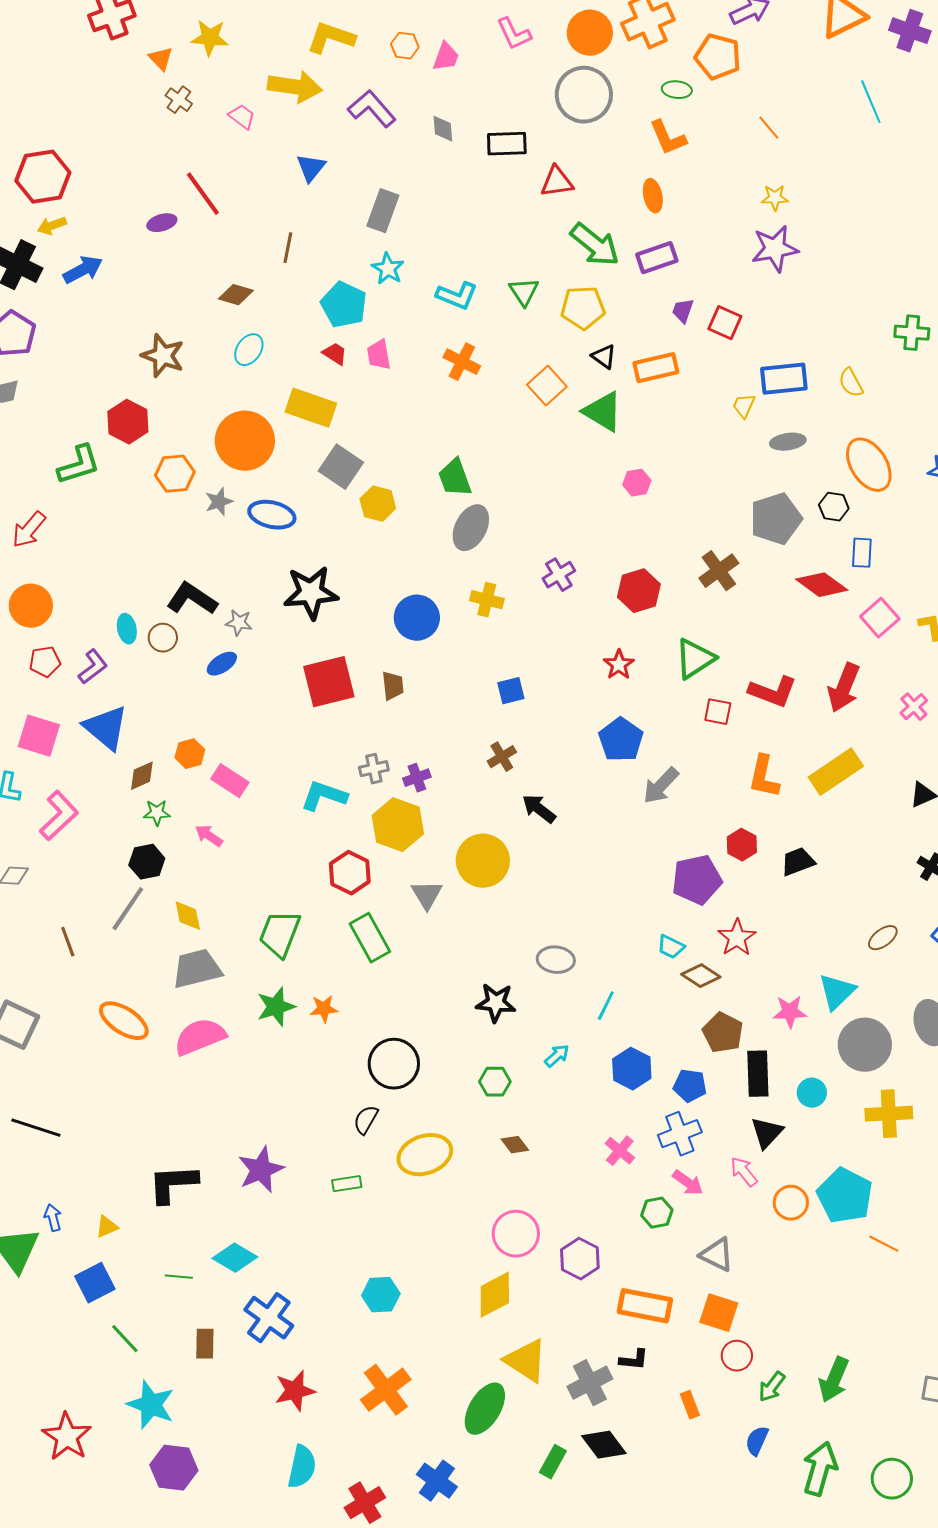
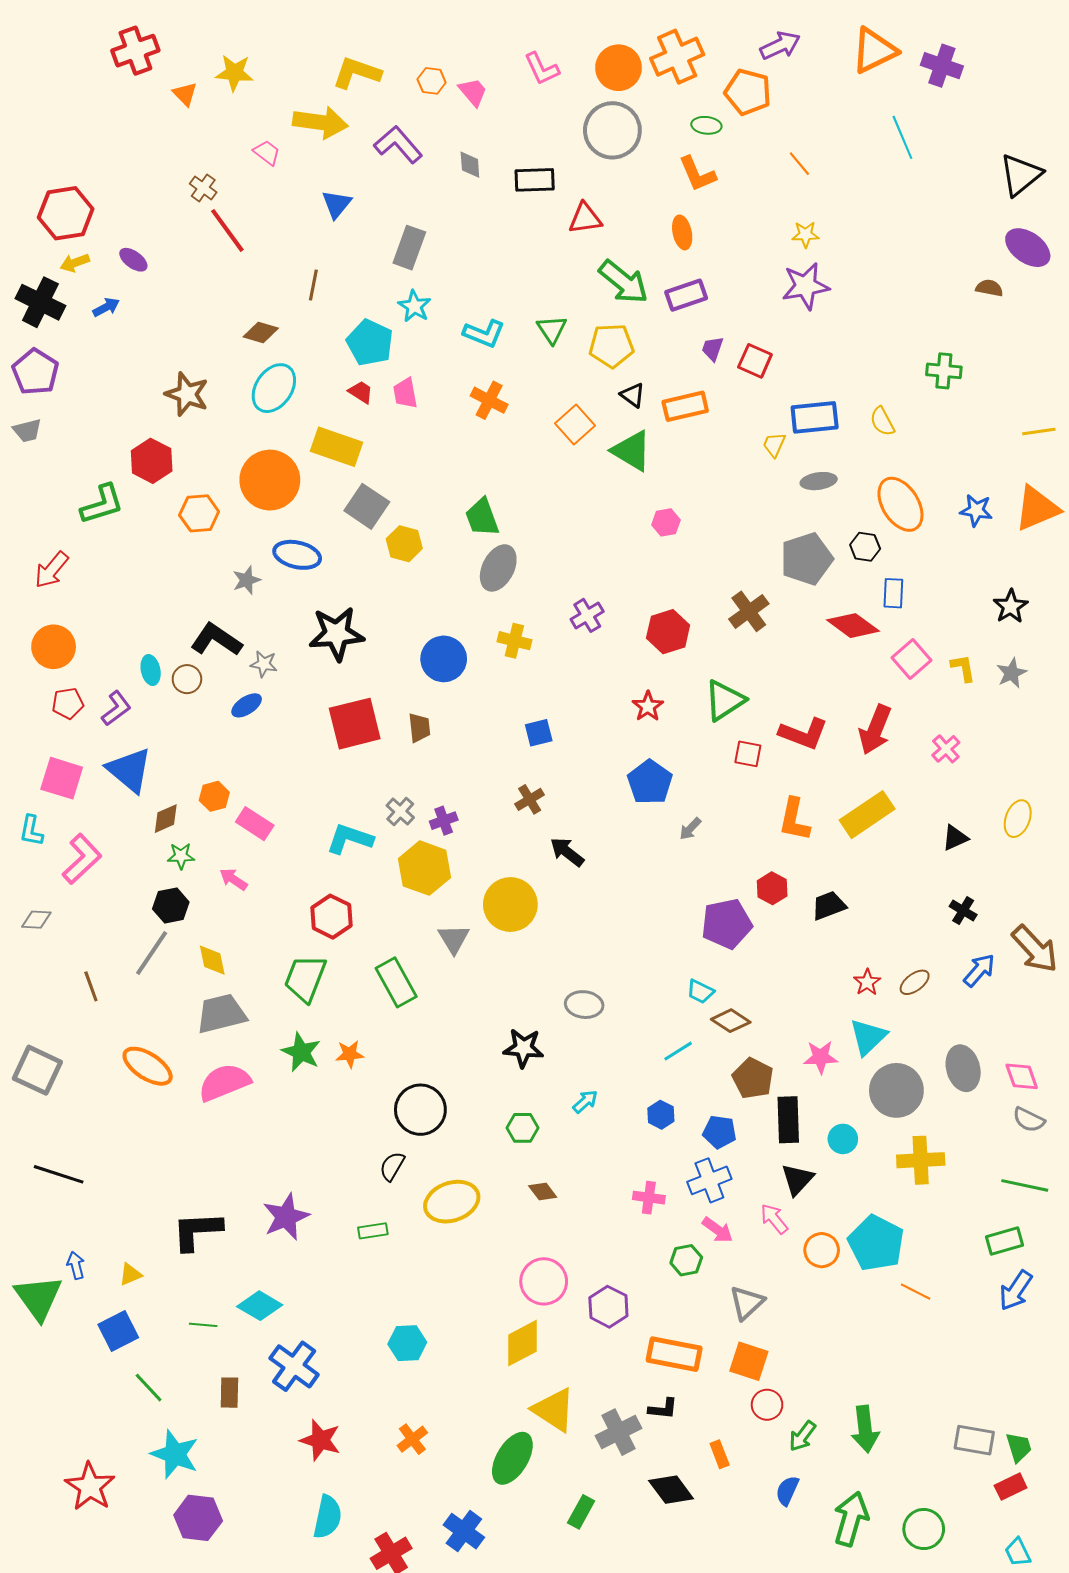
pink trapezoid: (446, 57) -> (473, 92), turned -60
brown cross: (179, 100) -> (203, 188), moved
purple ellipse: (162, 223) -> (133, 260), moved, turned 52
blue arrow: (83, 270) -> (106, 307), size x0.7
cyan ellipse: (249, 350) -> (274, 388), size x1.5
gray star: (219, 502) -> (247, 580), moved
gray cross: (374, 769) -> (400, 812), turned -36
gray arrow: (661, 786) -> (690, 829), size x0.6
red hexagon: (350, 873) -> (331, 917), moved
red star: (737, 938) -> (867, 982), moved, size x0.7
cyan line: (606, 1006) -> (678, 1051), moved, turned 32
green star: (276, 1007) -> (301, 1052), turned -30
blue hexagon: (632, 1069) -> (661, 1115), size x0.7
pink cross: (620, 1151) -> (649, 1198), turned -32
gray triangle: (717, 1255) -> (747, 1303), turned 51
green arrow: (834, 1380) -> (865, 1429), turned -30
orange cross: (386, 1390) -> (412, 1439), size x0.6
red star: (295, 1391) -> (320, 1440), turned 30
black diamond: (604, 1445) -> (671, 1490), moved

